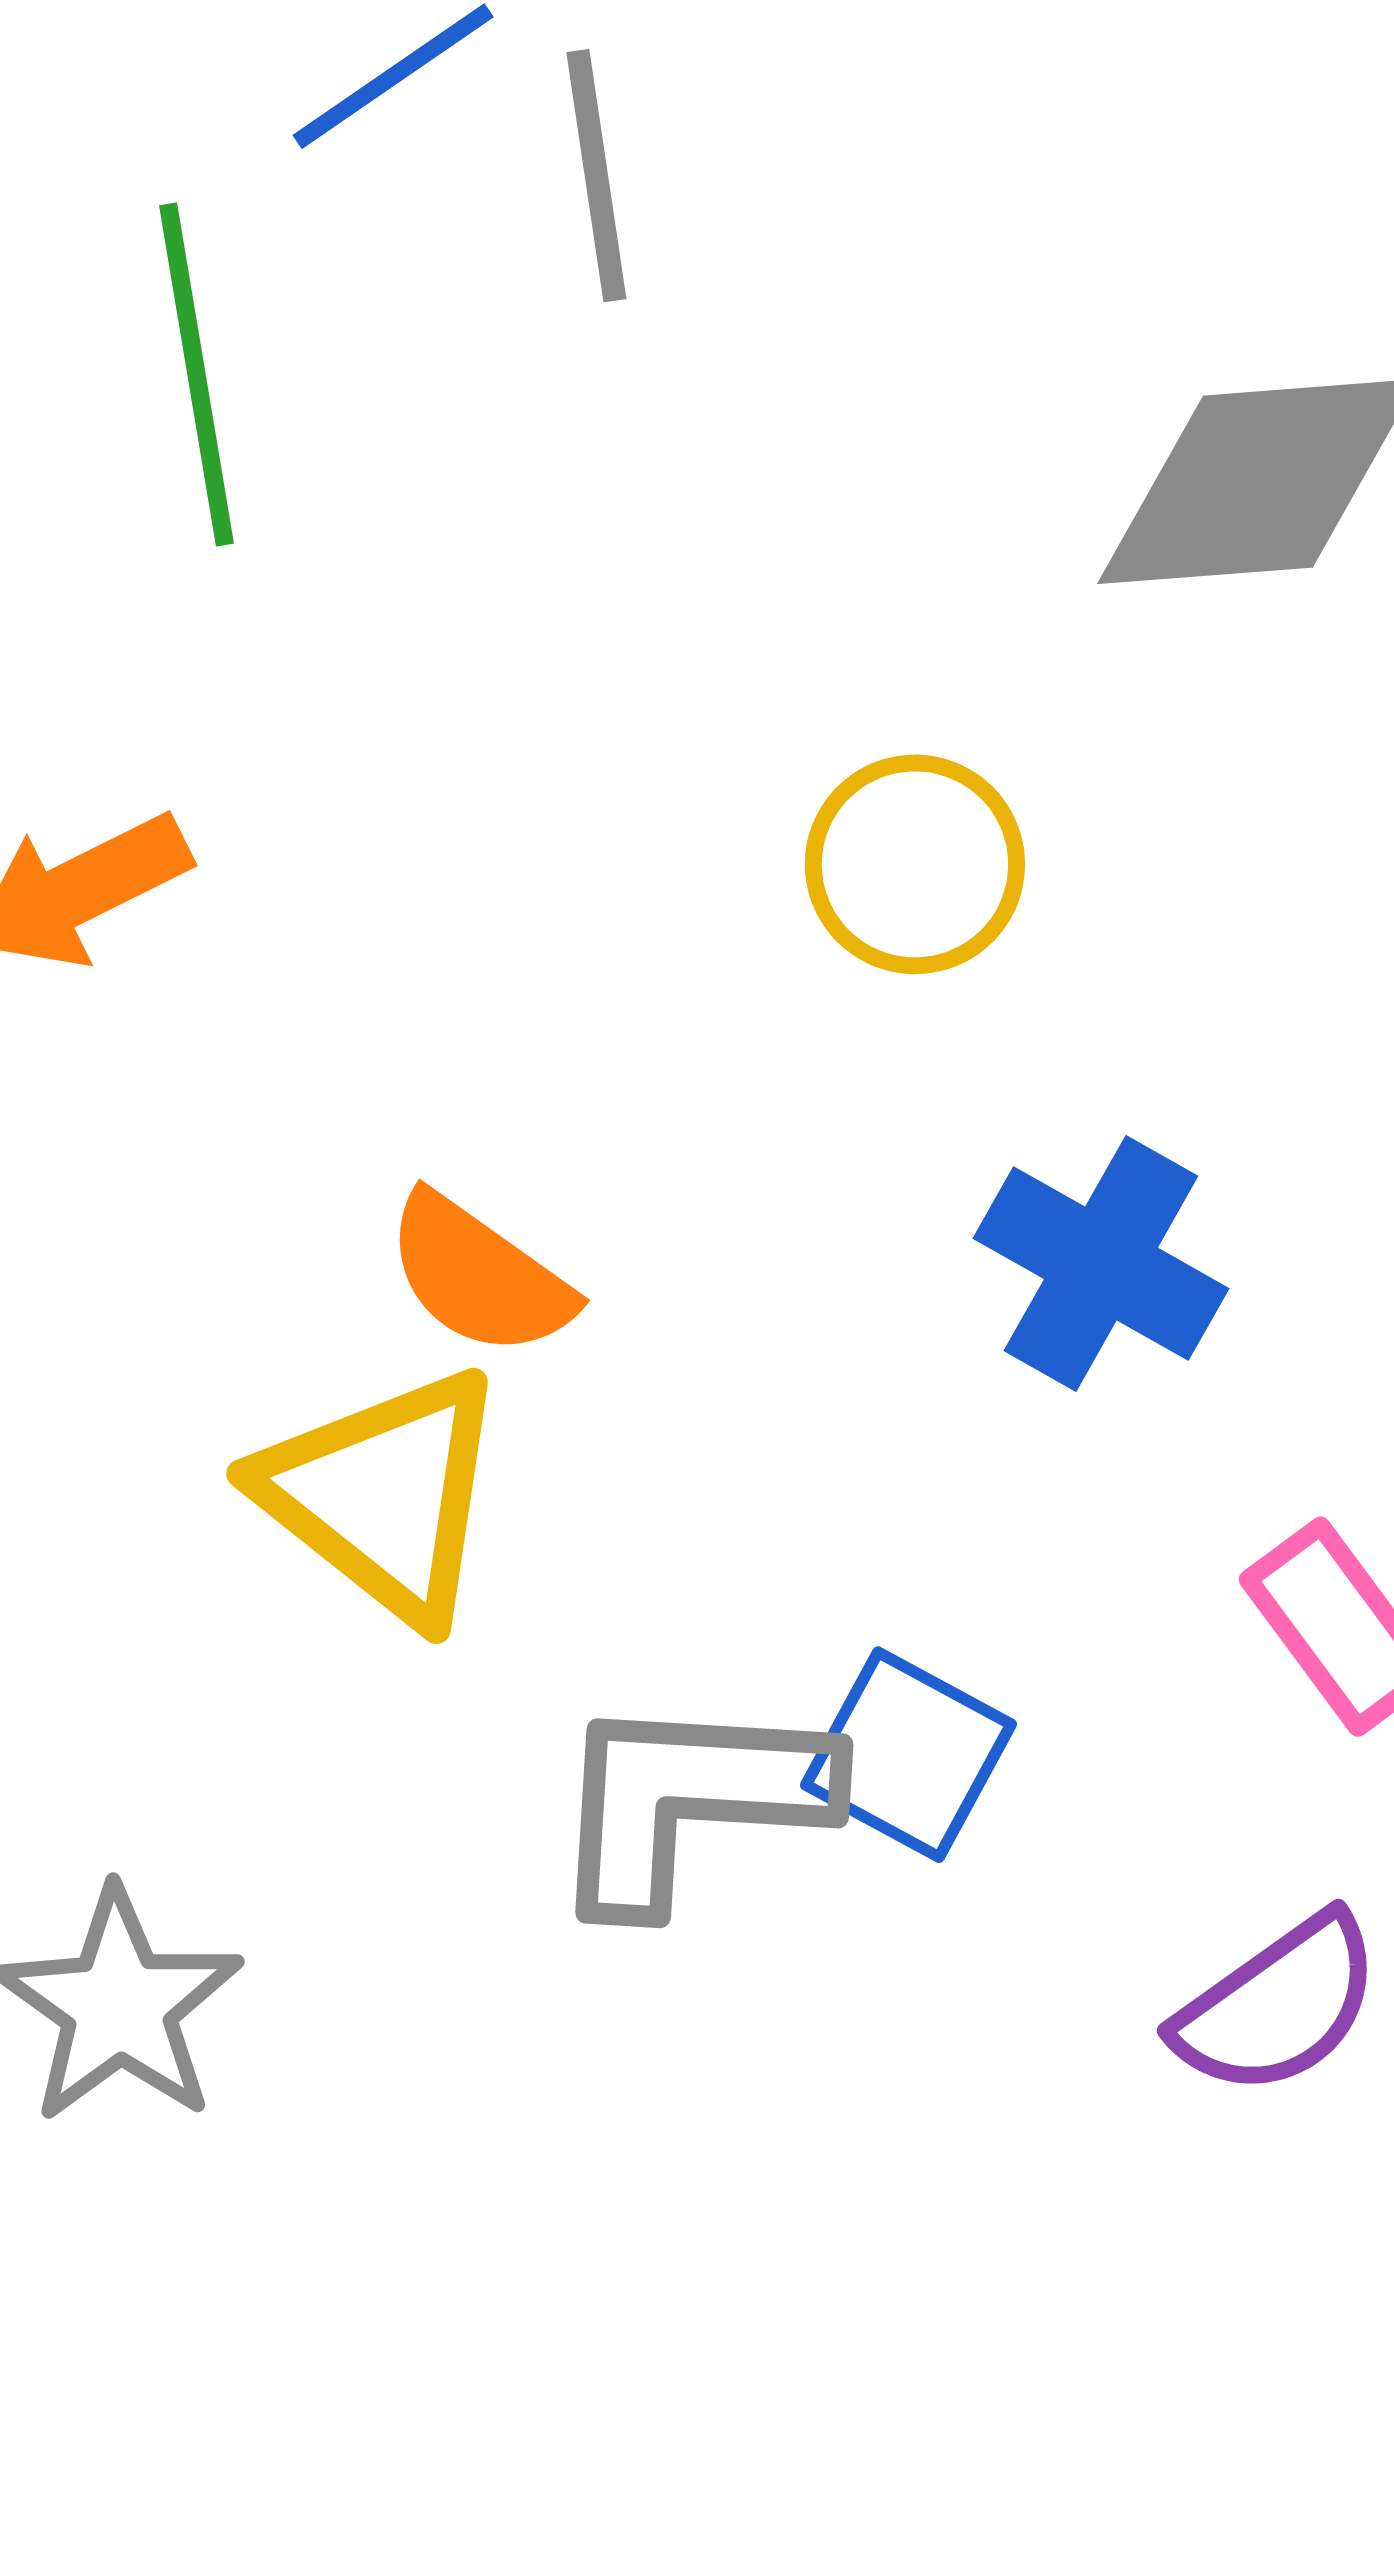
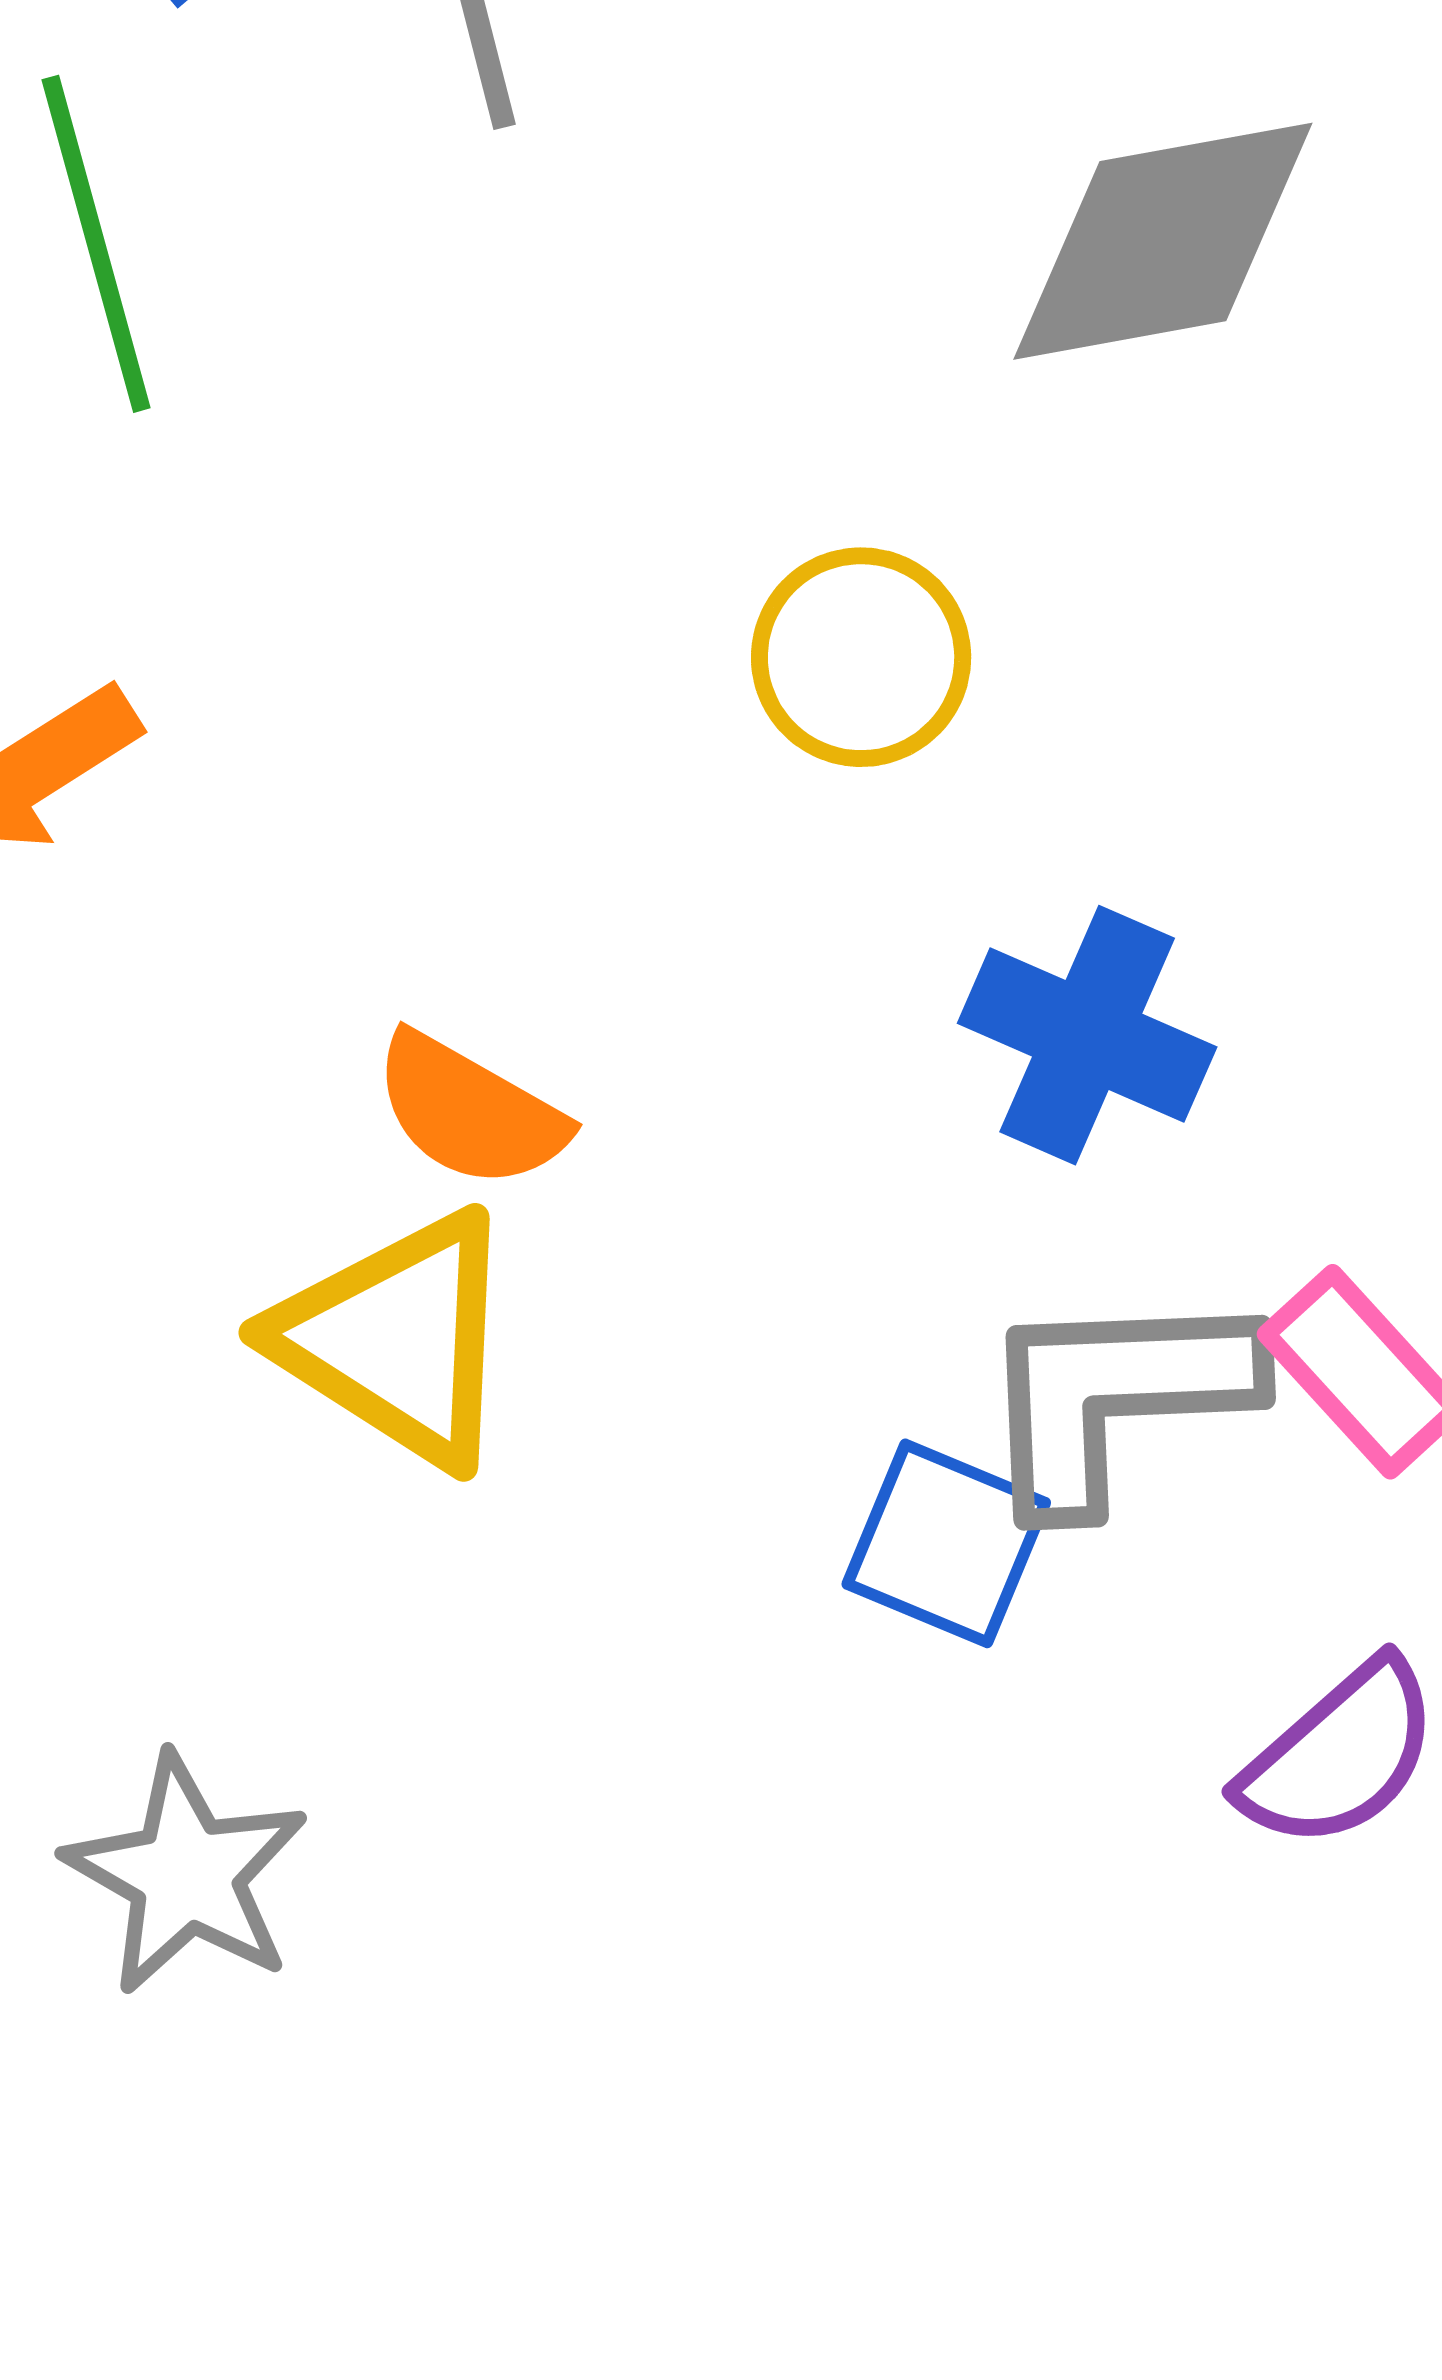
gray L-shape: (689, 1800) -> (1115, 1397), moved

